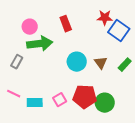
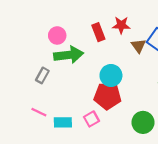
red star: (105, 18) -> (121, 25), moved
brown triangle: (101, 63) -> (138, 46), moved
red pentagon: (85, 97) -> (108, 96), moved

